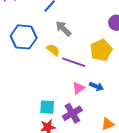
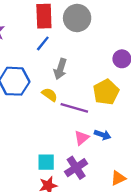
gray arrow: (63, 29) -> (60, 69), turned -114

